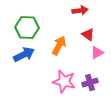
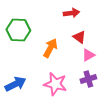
blue arrow: (24, 54) -> (15, 84), moved
purple cross: (90, 82) -> (88, 79), moved

